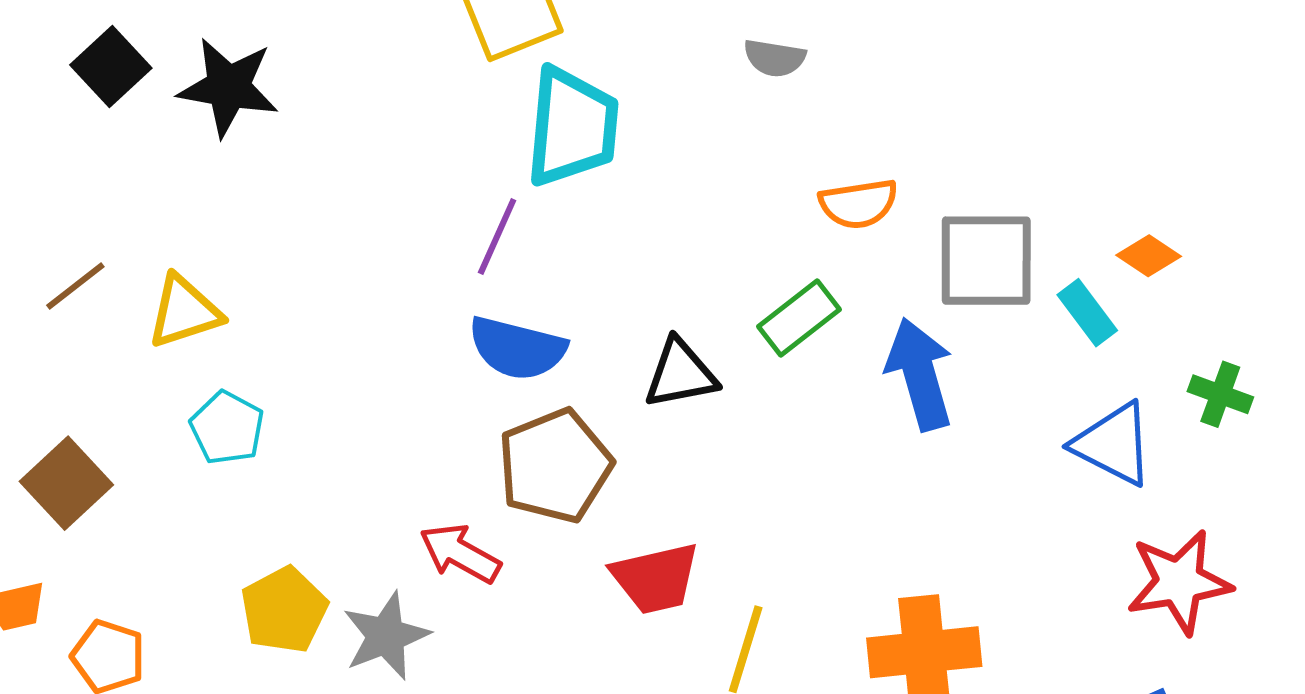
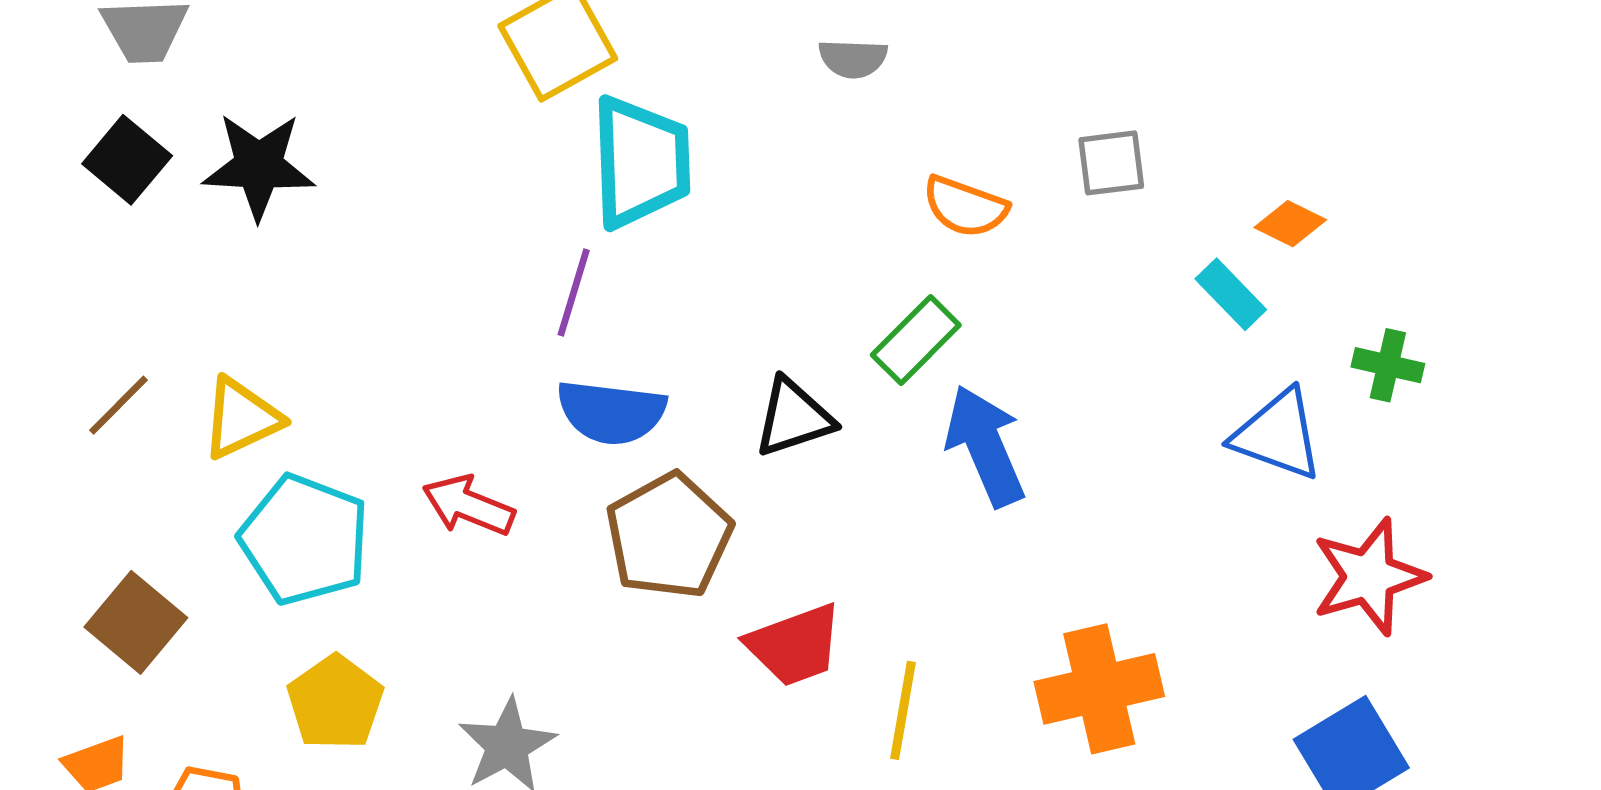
orange semicircle: (859, 204) -> (965, 207), turned 36
gray square: (986, 261) -> (1111, 163), moved, size x0.6
blue arrow: (920, 374) -> (985, 446), moved
cyan pentagon: (227, 428) -> (304, 540), size x1.6
red arrow: (460, 553) -> (468, 505), moved
yellow pentagon: (284, 610) -> (335, 702), moved

